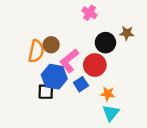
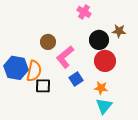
orange semicircle: (36, 51) -> (34, 71), moved
red circle: (95, 65) -> (105, 61), moved
blue hexagon: (54, 77) -> (16, 68), moved

